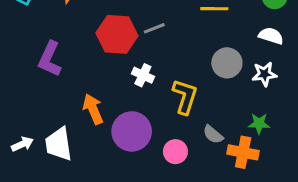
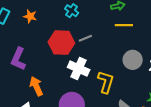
white cross: (143, 75) -> (79, 69), size x1.5
orange arrow: (93, 109) -> (36, 86), moved

